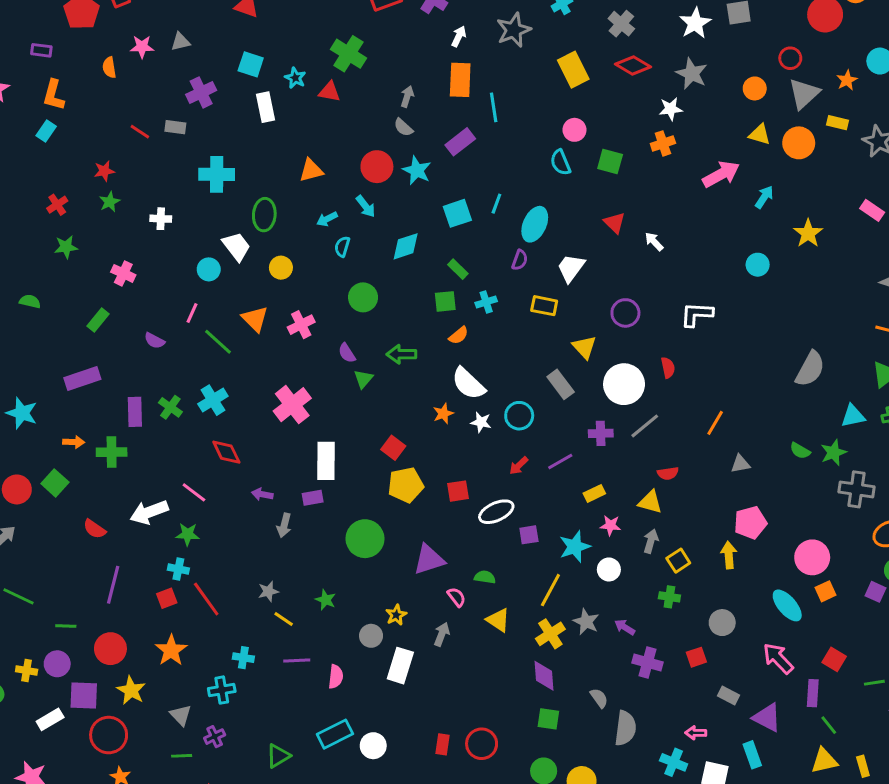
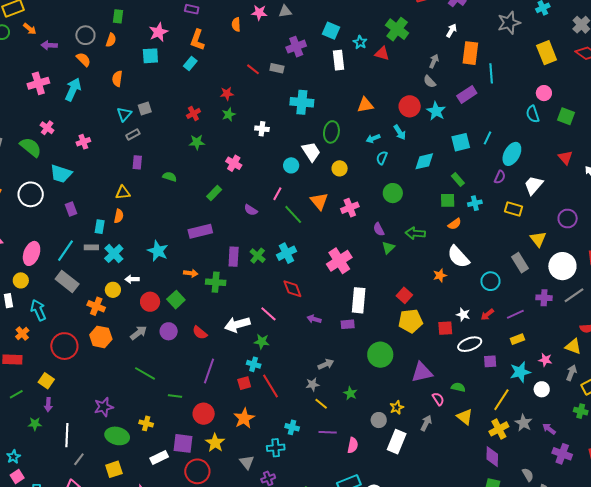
white arrow: (459, 36) -> (451, 31), moved
white star: (481, 422) -> (463, 315), moved
yellow rectangle: (594, 493) -> (517, 339), moved
gray arrow: (284, 525) -> (326, 364), moved, turned -133
purple circle: (57, 664) -> (169, 331), moved

